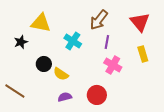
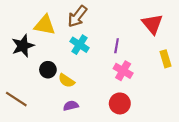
brown arrow: (99, 20) -> (77, 16), moved
black star: (21, 42) -> (23, 46), size x1.5
yellow rectangle: (143, 54) -> (166, 59), moved
red circle: (97, 95) -> (120, 103), moved

